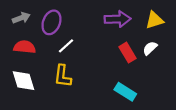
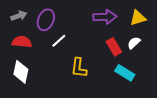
yellow L-shape: (63, 76) -> (79, 68), moved
white diamond: (23, 81) -> (21, 72), turned 30
cyan rectangle: (125, 92) -> (125, 73), moved

